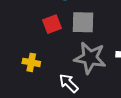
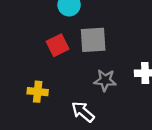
gray star: (90, 58) -> (105, 80), size x0.6

